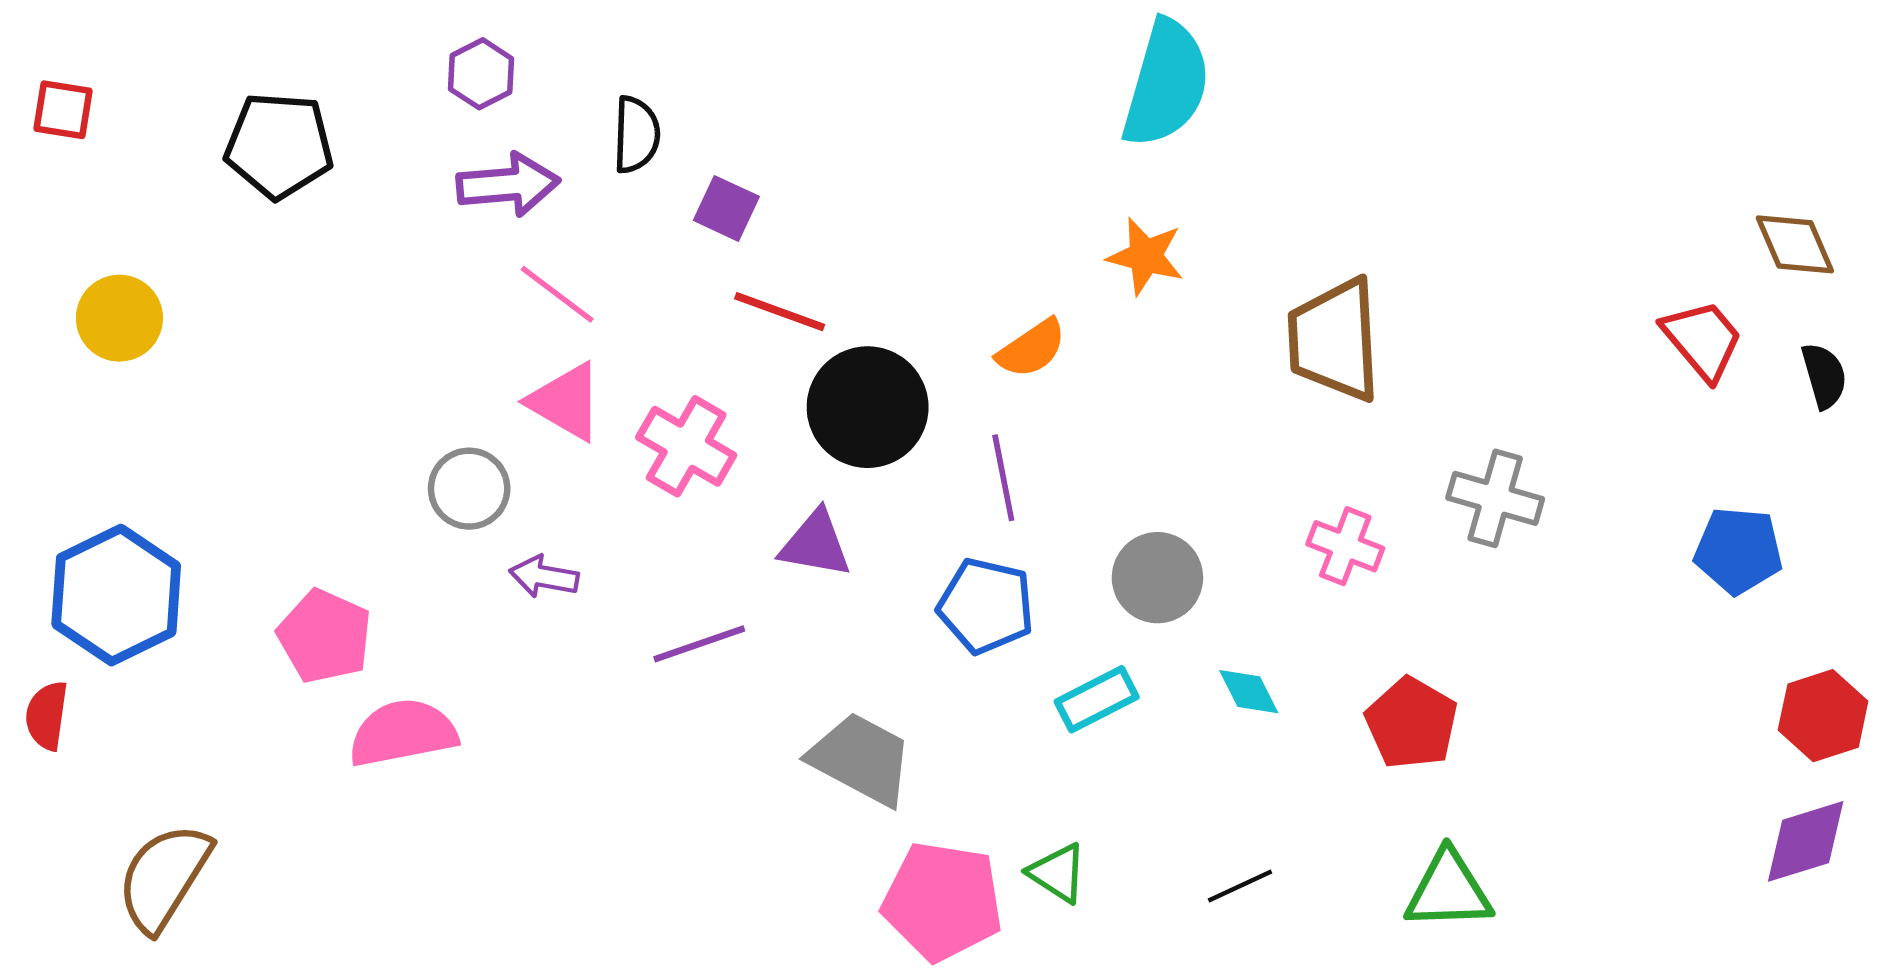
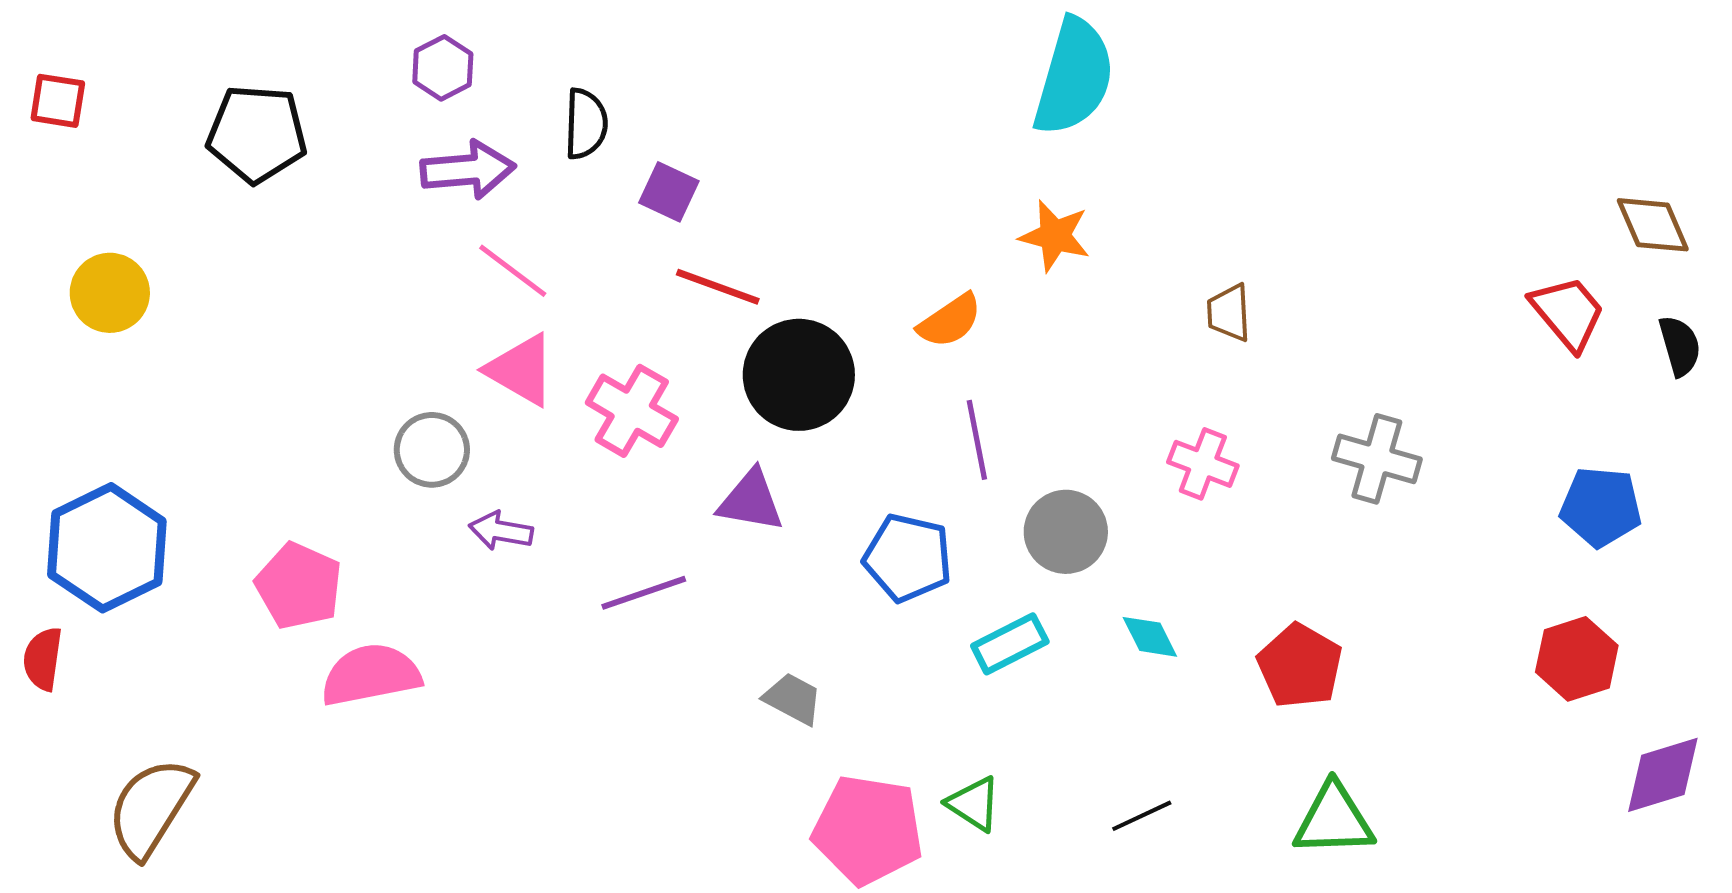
brown trapezoid: (1334, 340) -> (1229, 313), size x0.5
purple line: (1003, 478) -> (977, 440), moved
pink cross: (1345, 546) -> (1203, 464), moved
red hexagon: (1823, 716) -> (1577, 659), moved
gray trapezoid: (861, 759) -> (793, 699), size x0.6

